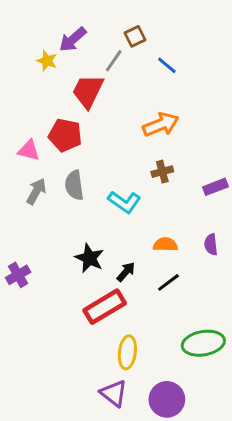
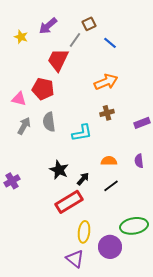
yellow star: (47, 61) -> (21, 37), moved
cyan L-shape: (124, 202) -> (82, 133), turned -45
purple circle: (167, 399) -> (110, 247), moved

